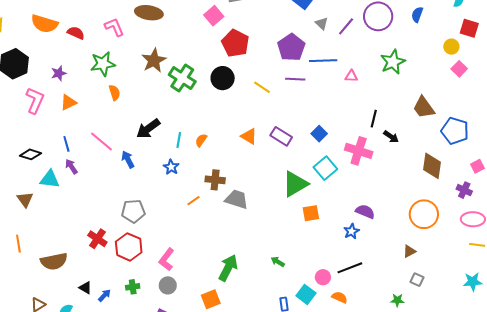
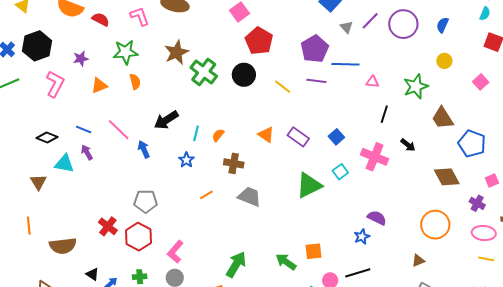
purple line: (346, 26) -> (370, 21), moved
yellow circle: (451, 47) -> (444, 61), moved
green star: (393, 62) -> (416, 86), moved
orange triangle: (68, 102) -> (99, 86), moved
black line: (374, 119) -> (384, 114), moved
blue line: (66, 144) -> (84, 129), turned -56
brown diamond: (432, 166) -> (447, 177), turned -40
cyan square: (325, 168) -> (340, 172), size x0.7
brown cross: (215, 180) -> (234, 163), moved
orange square: (311, 213) -> (314, 251), moved
green arrow: (278, 262) -> (286, 262), size x1.5

